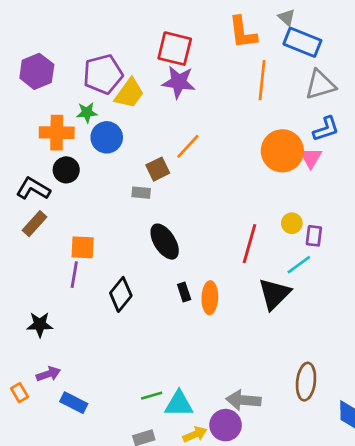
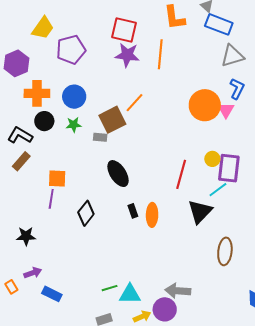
purple hexagon: (37, 71) -> (16, 63), moved
orange line: (262, 80) -> (160, 54), moved
yellow trapezoid: (129, 93) -> (43, 28), moved
green star: (87, 113) -> (74, 125), moved
blue L-shape: (326, 129) -> (237, 89), turned -45
brown square: (158, 169) -> (112, 120), size x1.5
purple rectangle: (314, 236) -> (229, 168), size x1.8
brown ellipse: (306, 382) -> (225, 251), moved

